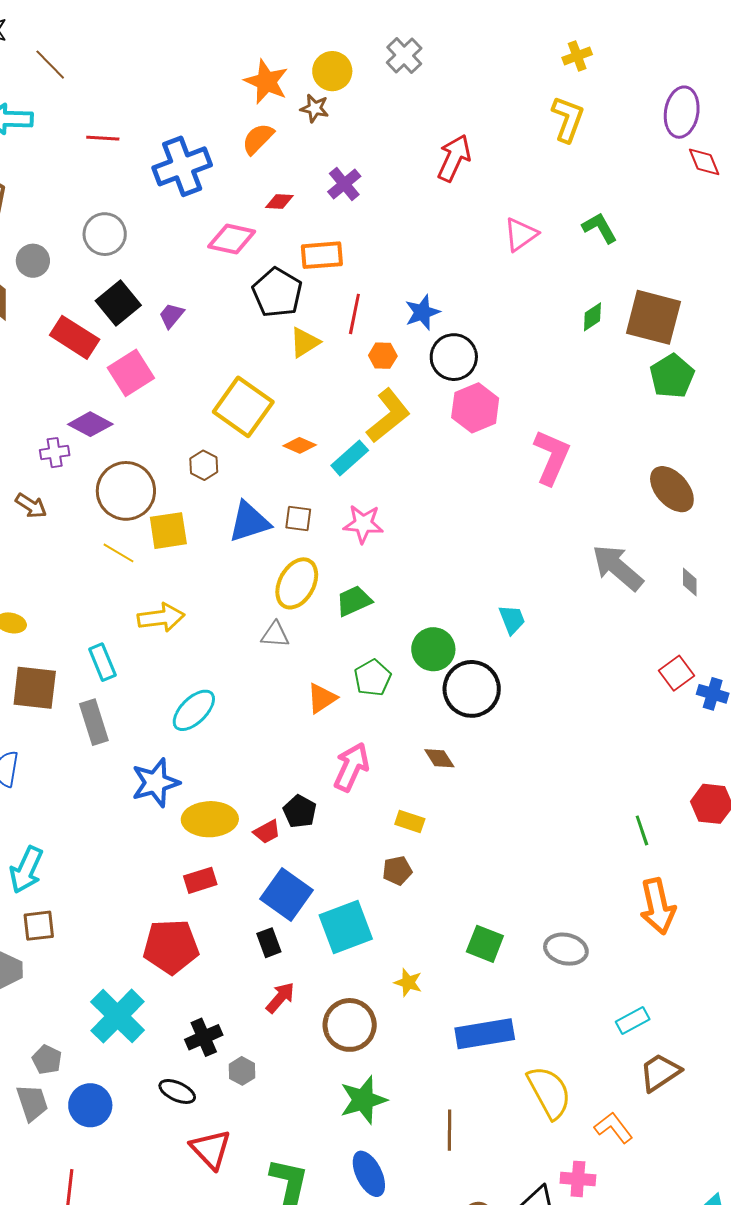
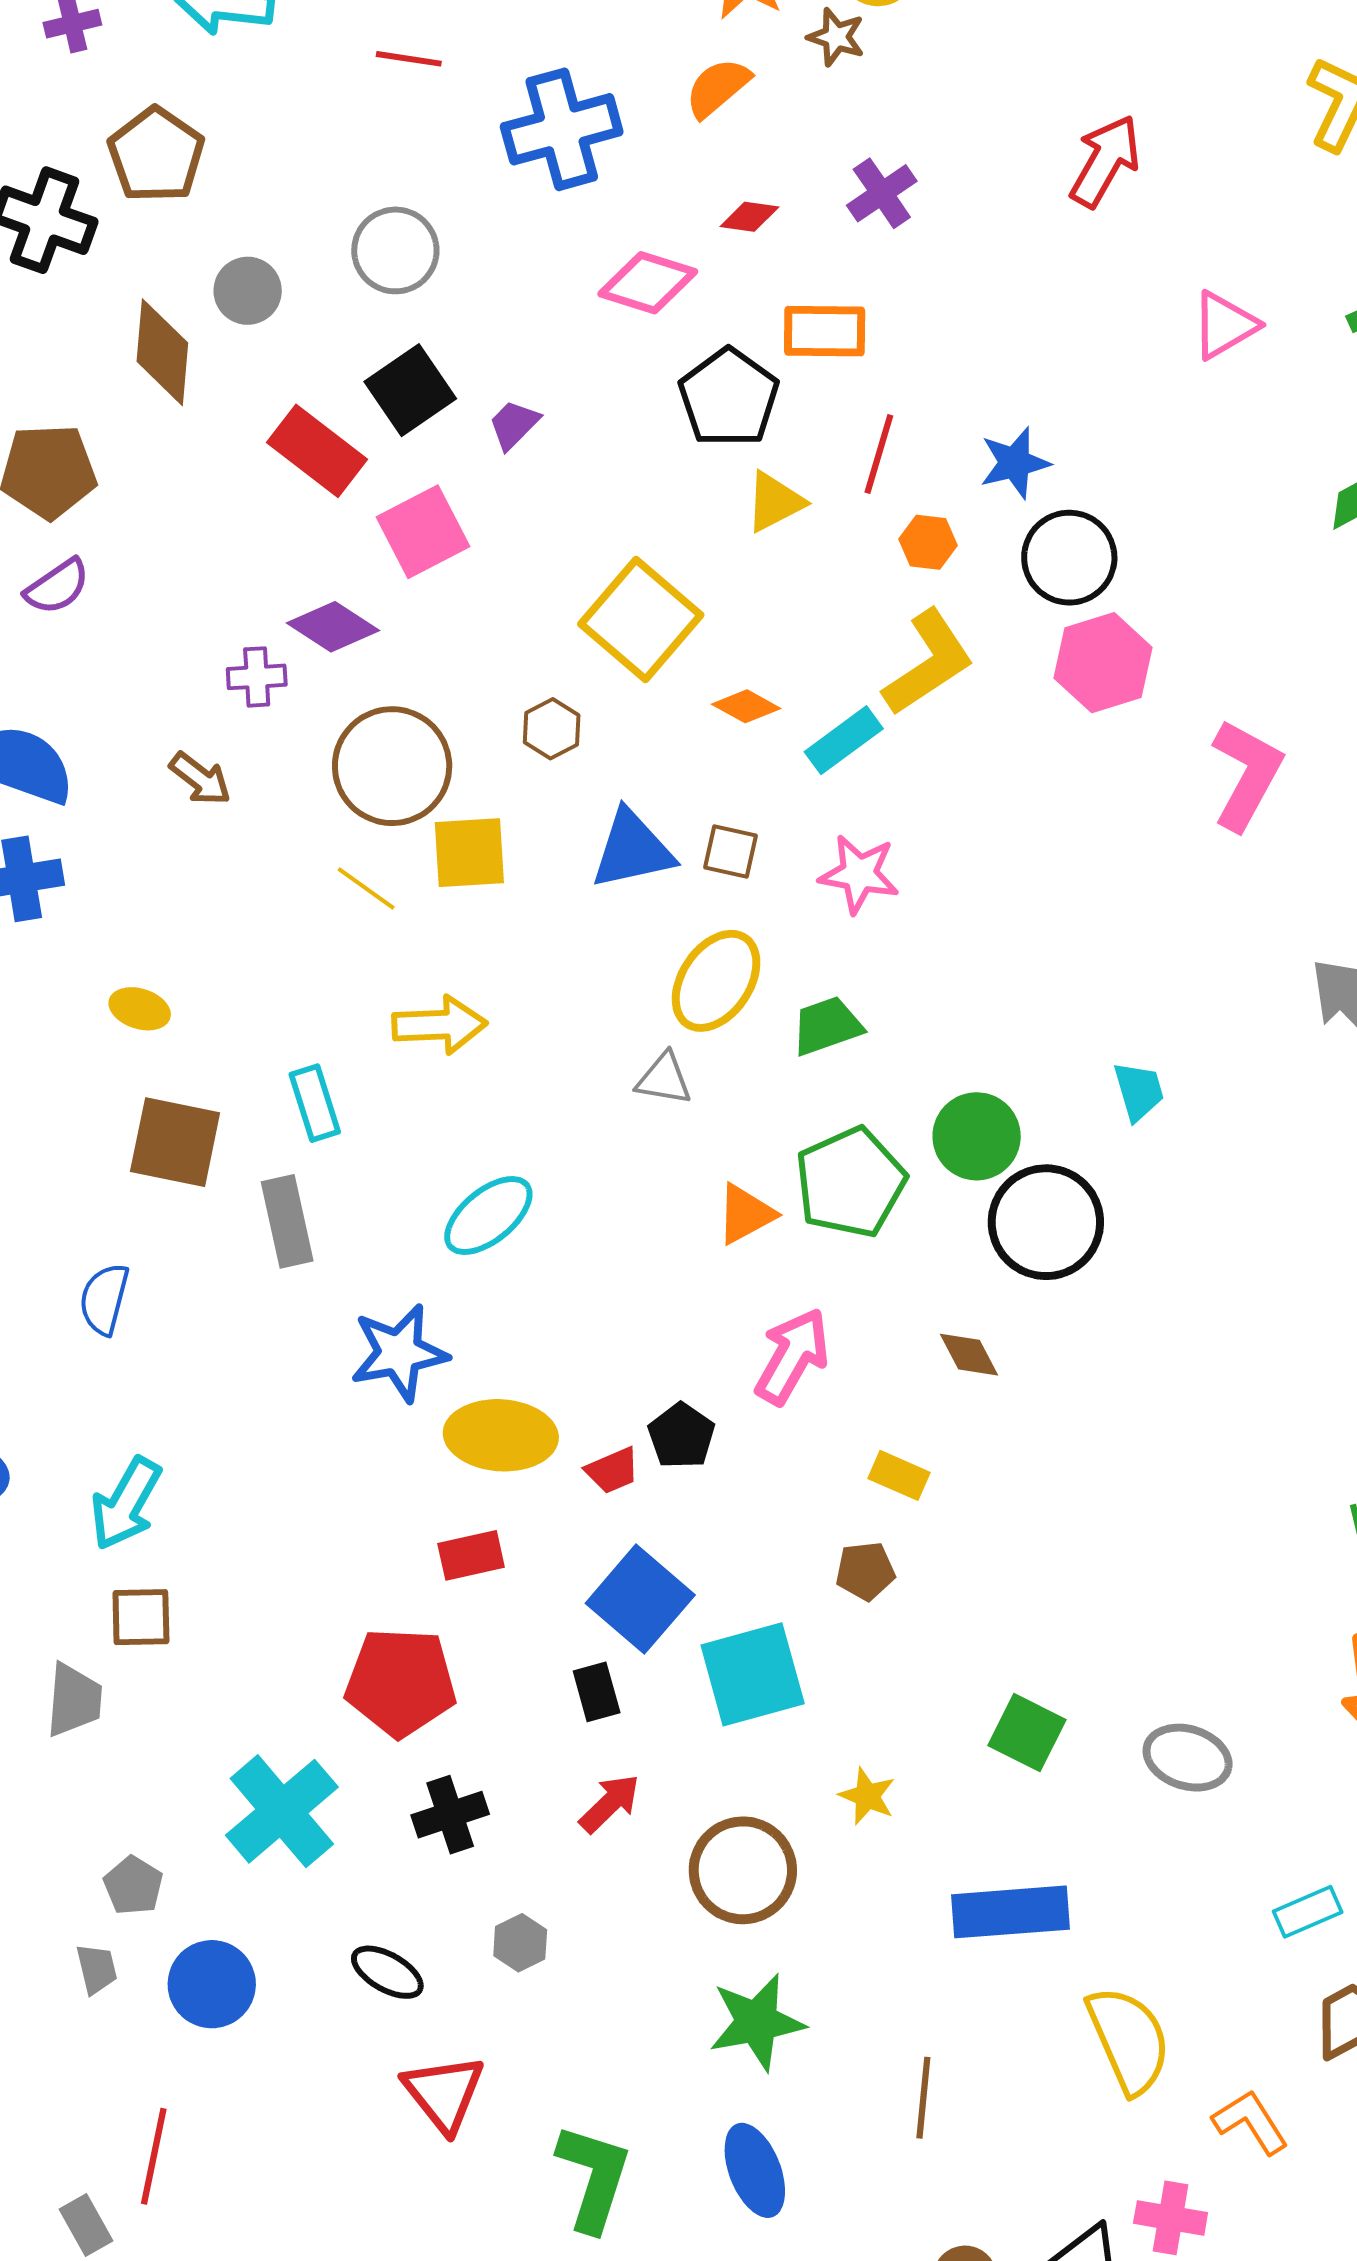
green pentagon: (373, 678) -> (850, 1182), size x1.5
black cross: (204, 1037) -> (450, 1815), moved
gray trapezoid: (32, 1103) -> (97, 1969), size x0.7

